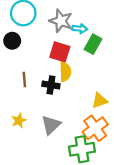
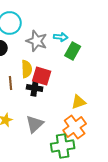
gray star: (61, 21) -> (37, 41), moved
red square: (60, 52) -> (42, 76), moved
yellow semicircle: (65, 72) -> (27, 69), moved

